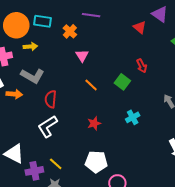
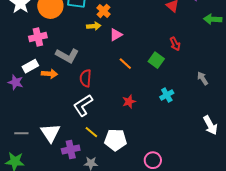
yellow arrow: (30, 47) -> (94, 26), moved
pink triangle: (82, 56) -> (116, 35), turned 32
white triangle: (14, 154) -> (50, 133), turned 30
white pentagon: (96, 162) -> (116, 140), moved
yellow line: (56, 164) -> (91, 132), moved

